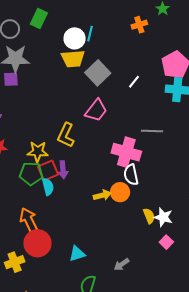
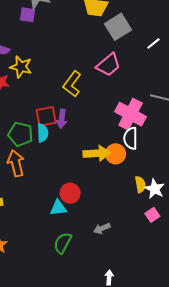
yellow star: (38, 152) -> (21, 67), moved
green pentagon: (31, 174) -> (20, 134), moved
yellow arrow: (102, 195) -> (97, 153), size x1.4
red circle: (37, 243) -> (70, 193), moved, size x0.7

